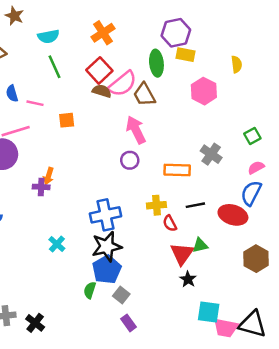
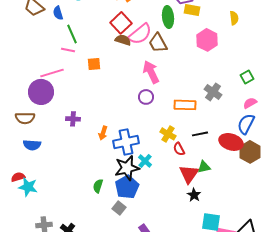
green line: (54, 67) -> (72, 34), moved
blue semicircle: (12, 93) -> (58, 13), moved
orange arrow: (48, 176) -> (103, 133), moved
yellow cross: (156, 205) -> (168, 134), turned 35
cyan cross: (57, 244) -> (145, 161), moved
brown hexagon: (256, 259) -> (250, 152), moved
green semicircle: (90, 290) -> (98, 186), moved
gray square: (121, 295) -> (119, 208), moved

